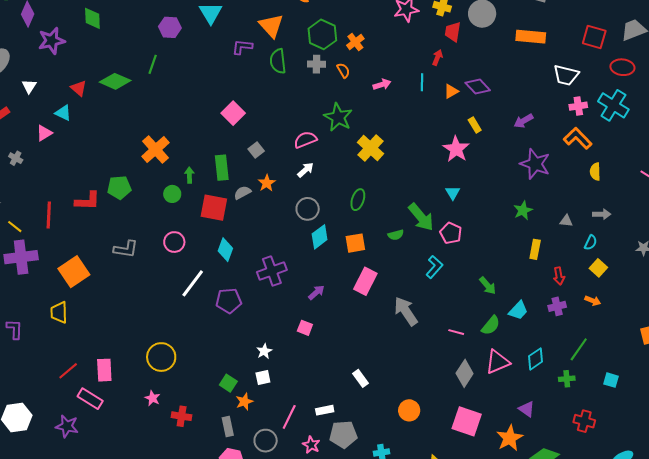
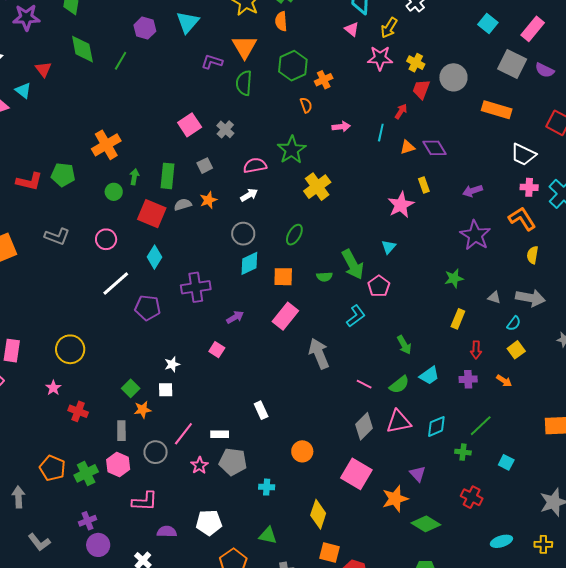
gray cross: (316, 64) -> (225, 129), moved, turned 30
green diamond: (115, 81) -> (82, 49), moved, turned 44
gray arrow: (602, 214) -> (530, 298), size x1.6

